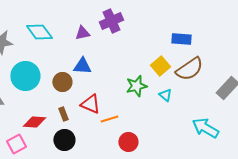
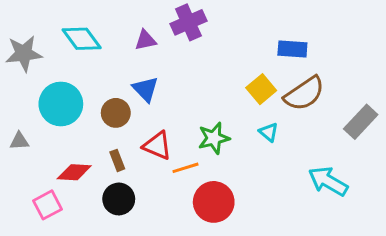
blue triangle: (82, 66) -> (145, 89), turned 42
green star: (136, 86) -> (214, 138), moved
red circle: (128, 142) -> (214, 202), size x1.4

